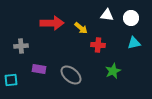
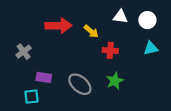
gray cross: (21, 46) -> (24, 52), turned -32
green star: (113, 71) -> (115, 81), moved
cyan square: (11, 80) -> (31, 97), moved

